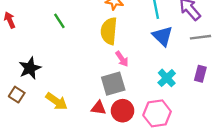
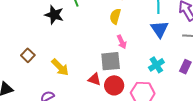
yellow semicircle: (109, 31) -> (115, 16), size x0.7
black star: (30, 68) -> (54, 15), moved, turned 30

